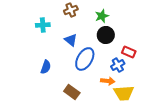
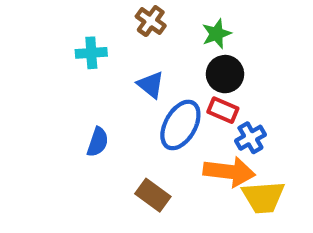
brown cross: (71, 10) -> (151, 21), turned -32
red rectangle: (129, 52) -> (223, 110), moved
orange arrow: (108, 81) -> (229, 172), size x1.6

